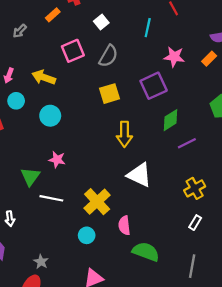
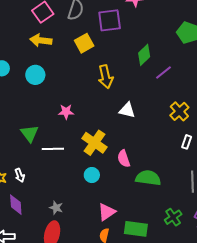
yellow arrow: (44, 77) -> (41, 40), moved
purple square: (154, 86) -> (110, 20), moved, turned 30
pink star: (57, 160) -> (66, 112), moved
white triangle: (139, 175) -> (127, 110), size x0.7

